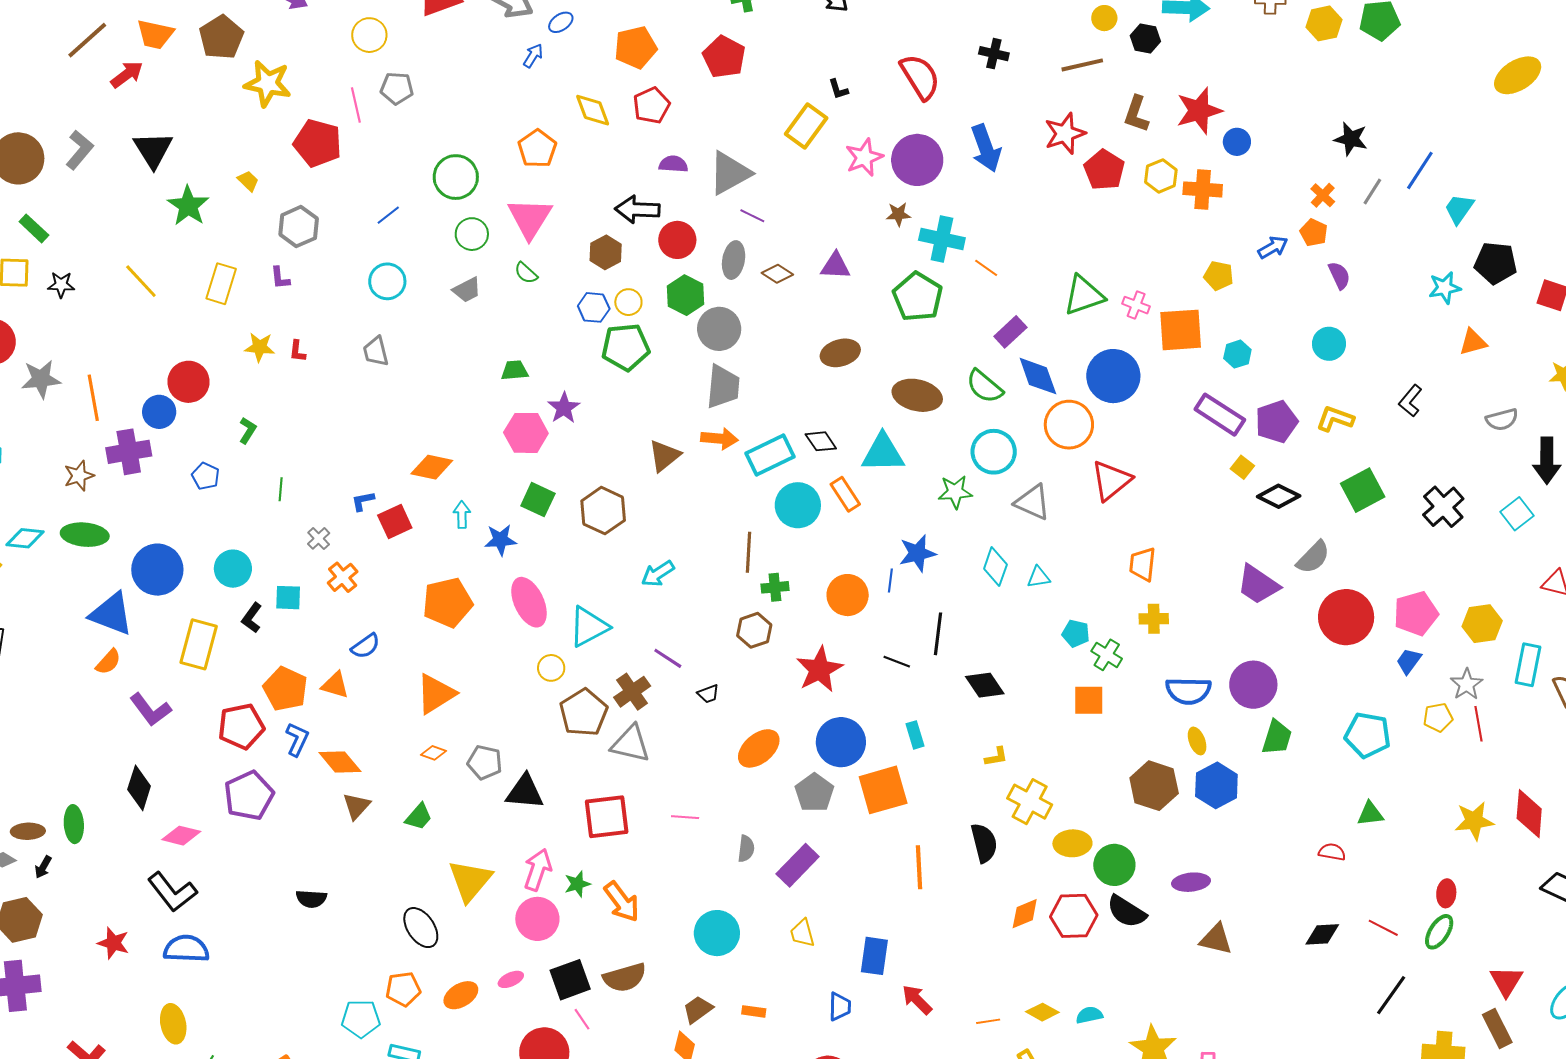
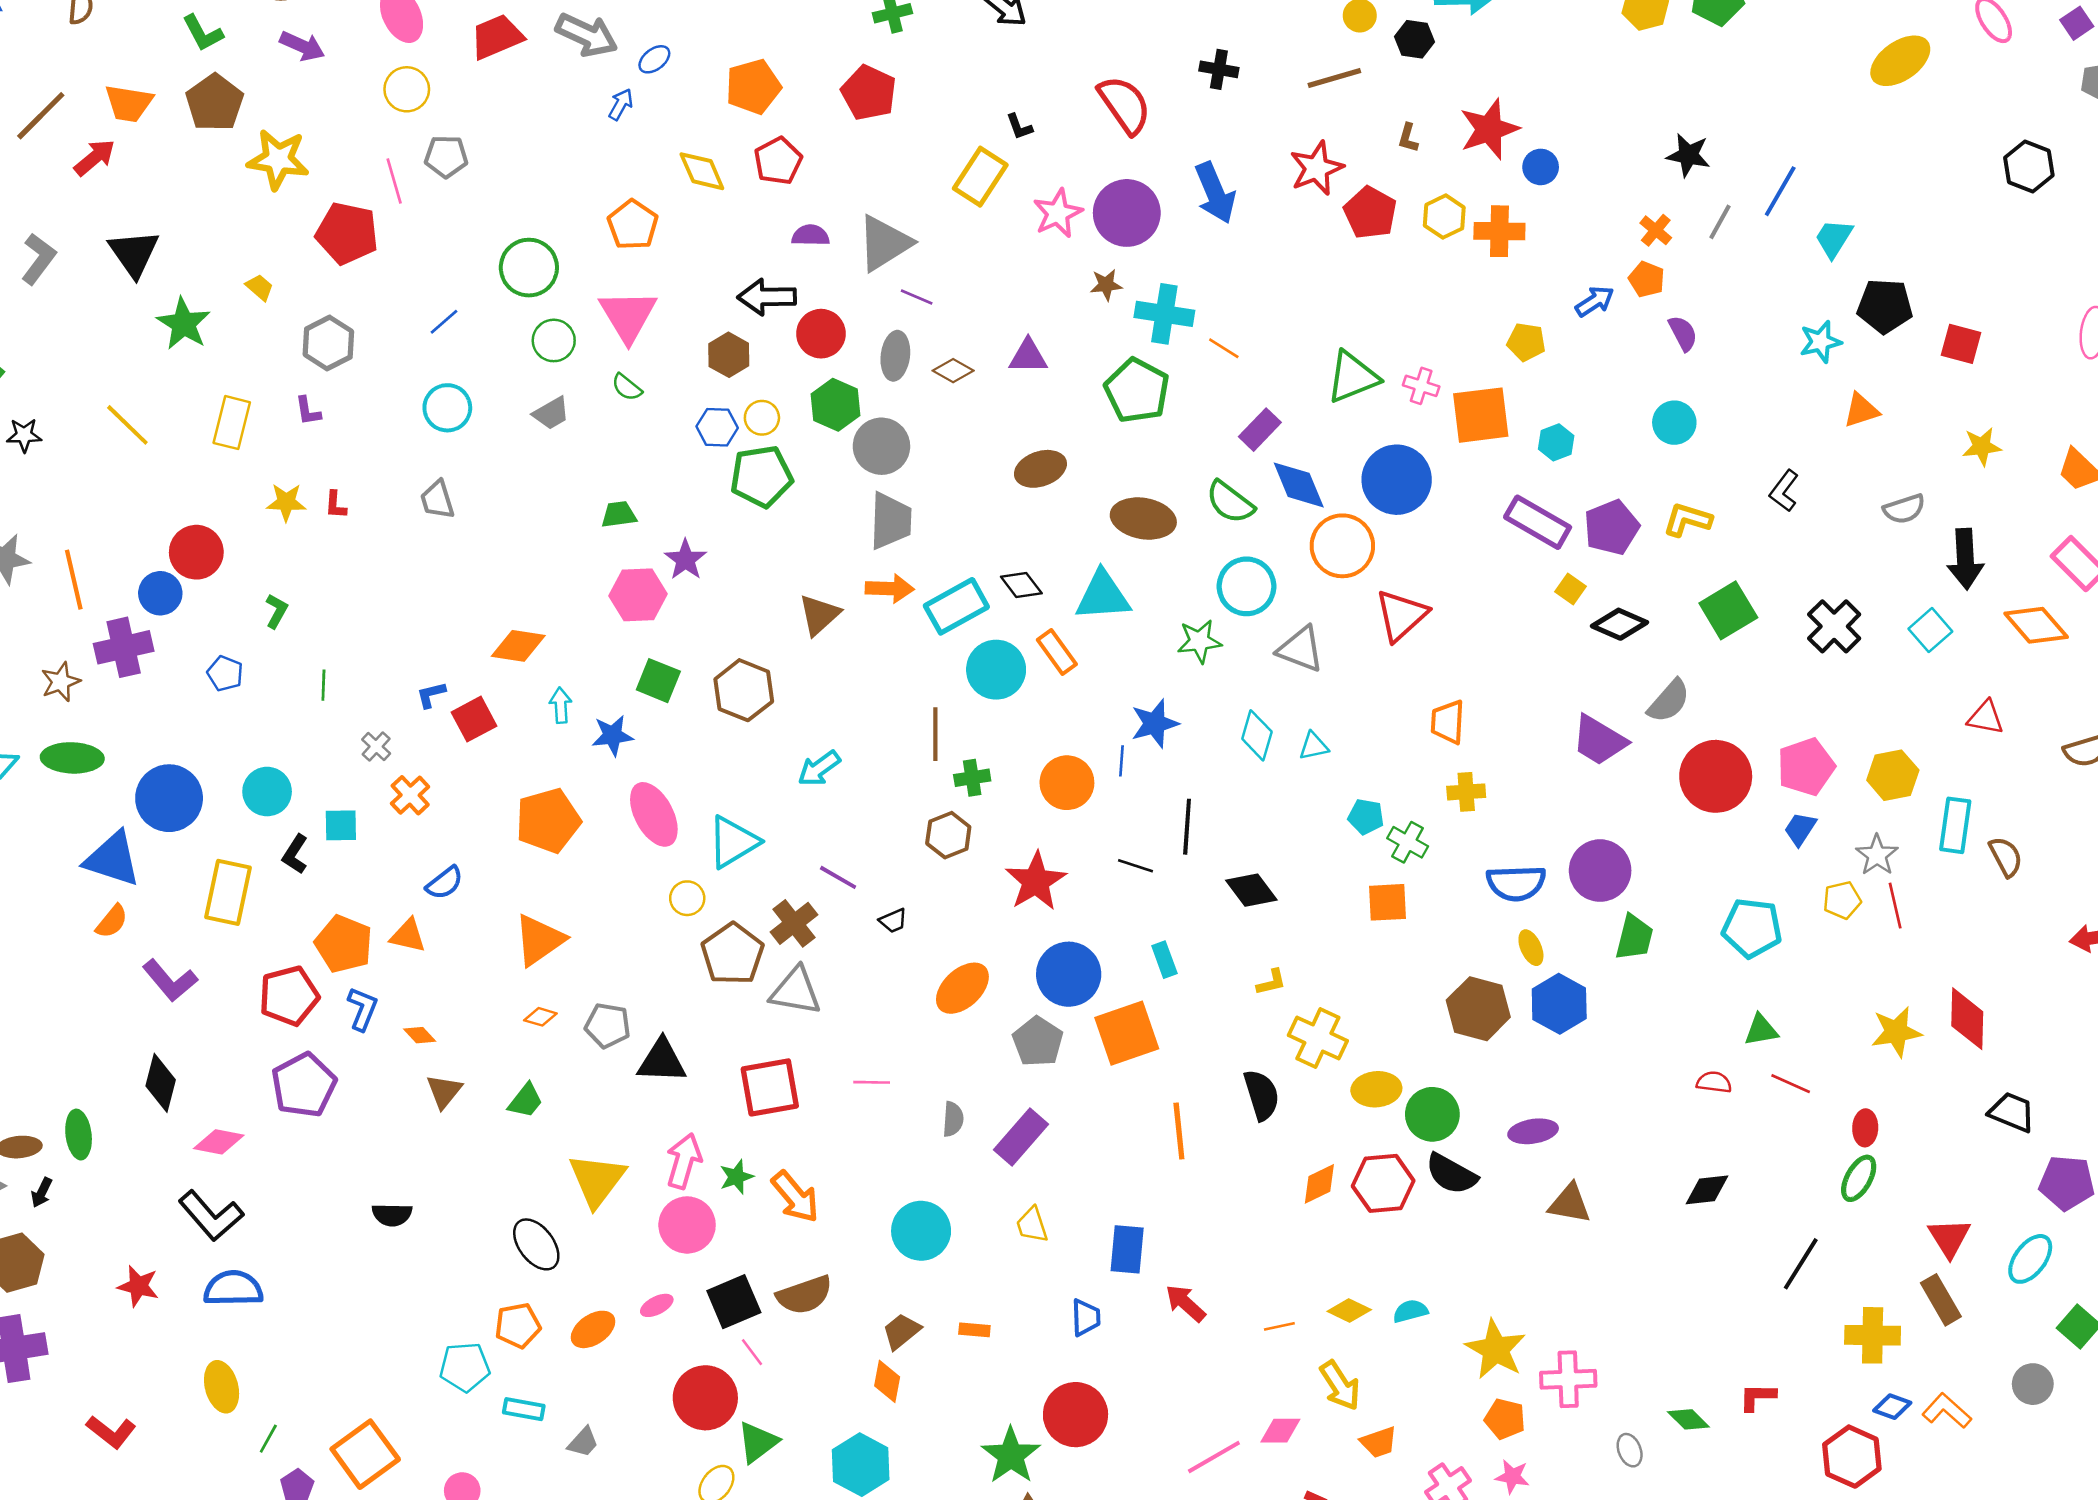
brown L-shape: (1136, 114) -> (1408, 138), size x0.6
orange diamond: (340, 762) -> (420, 1035), size x0.6
red line: (1383, 928) -> (1791, 1084), moved

